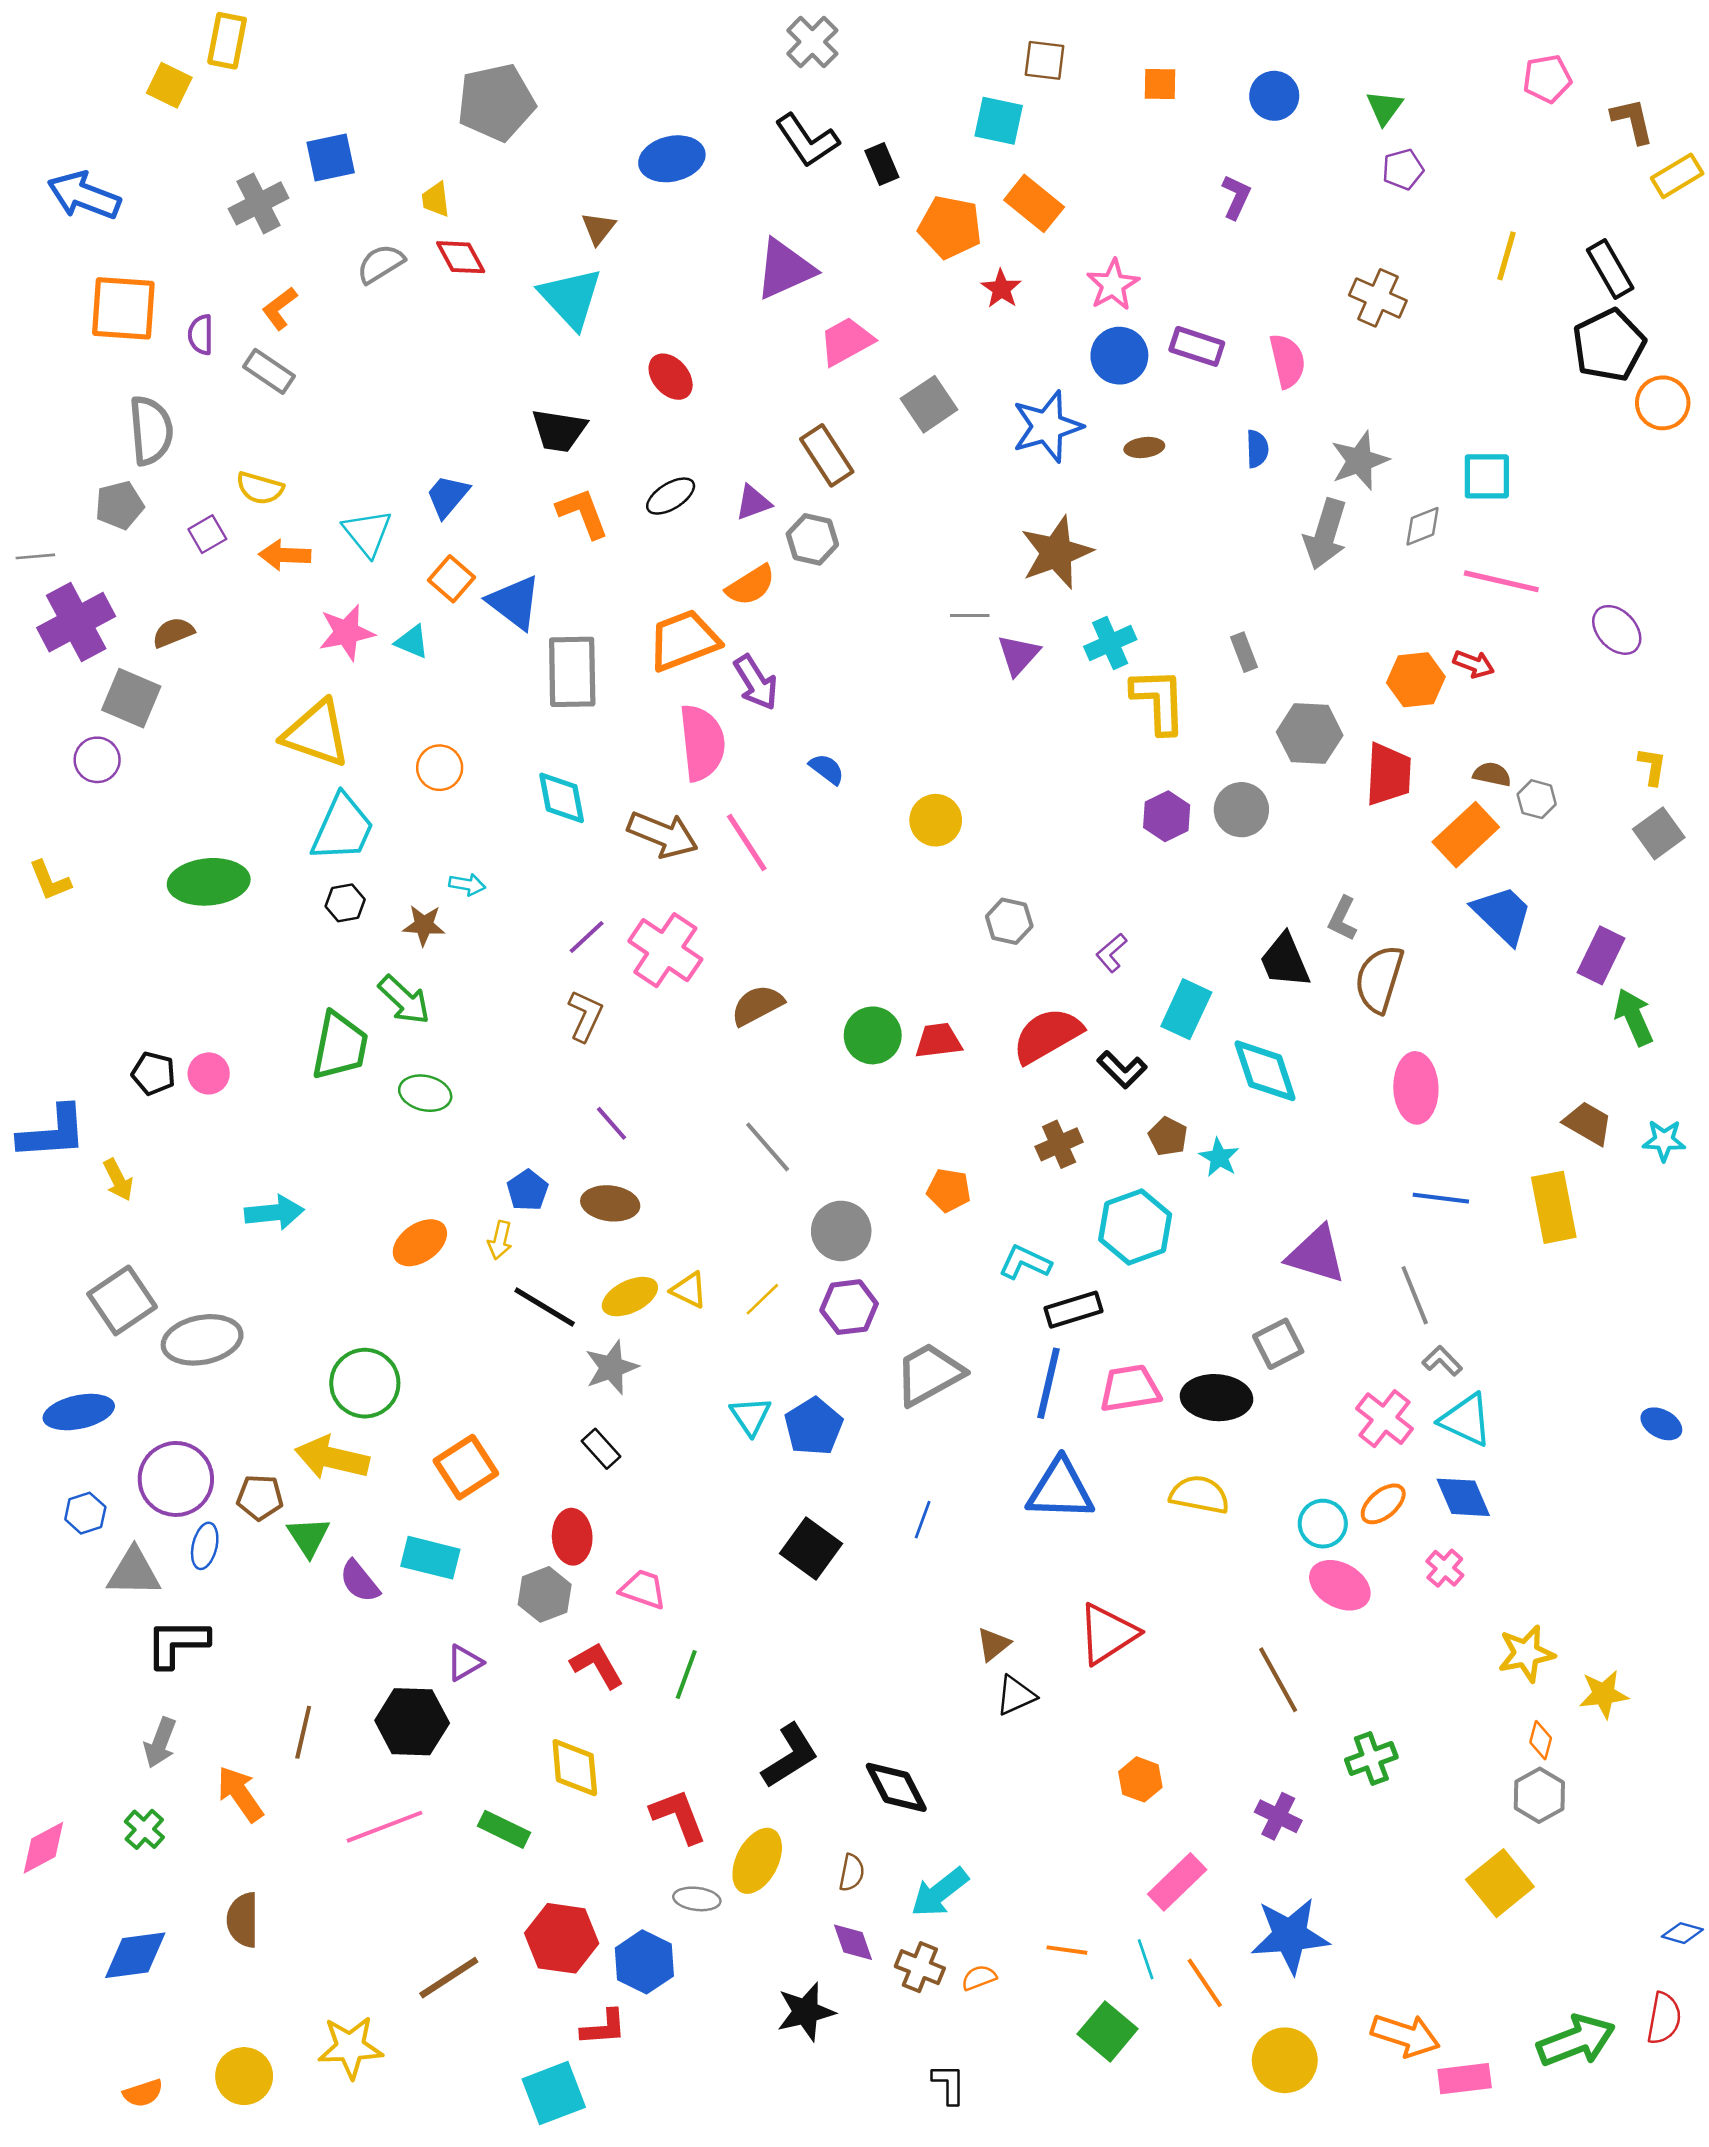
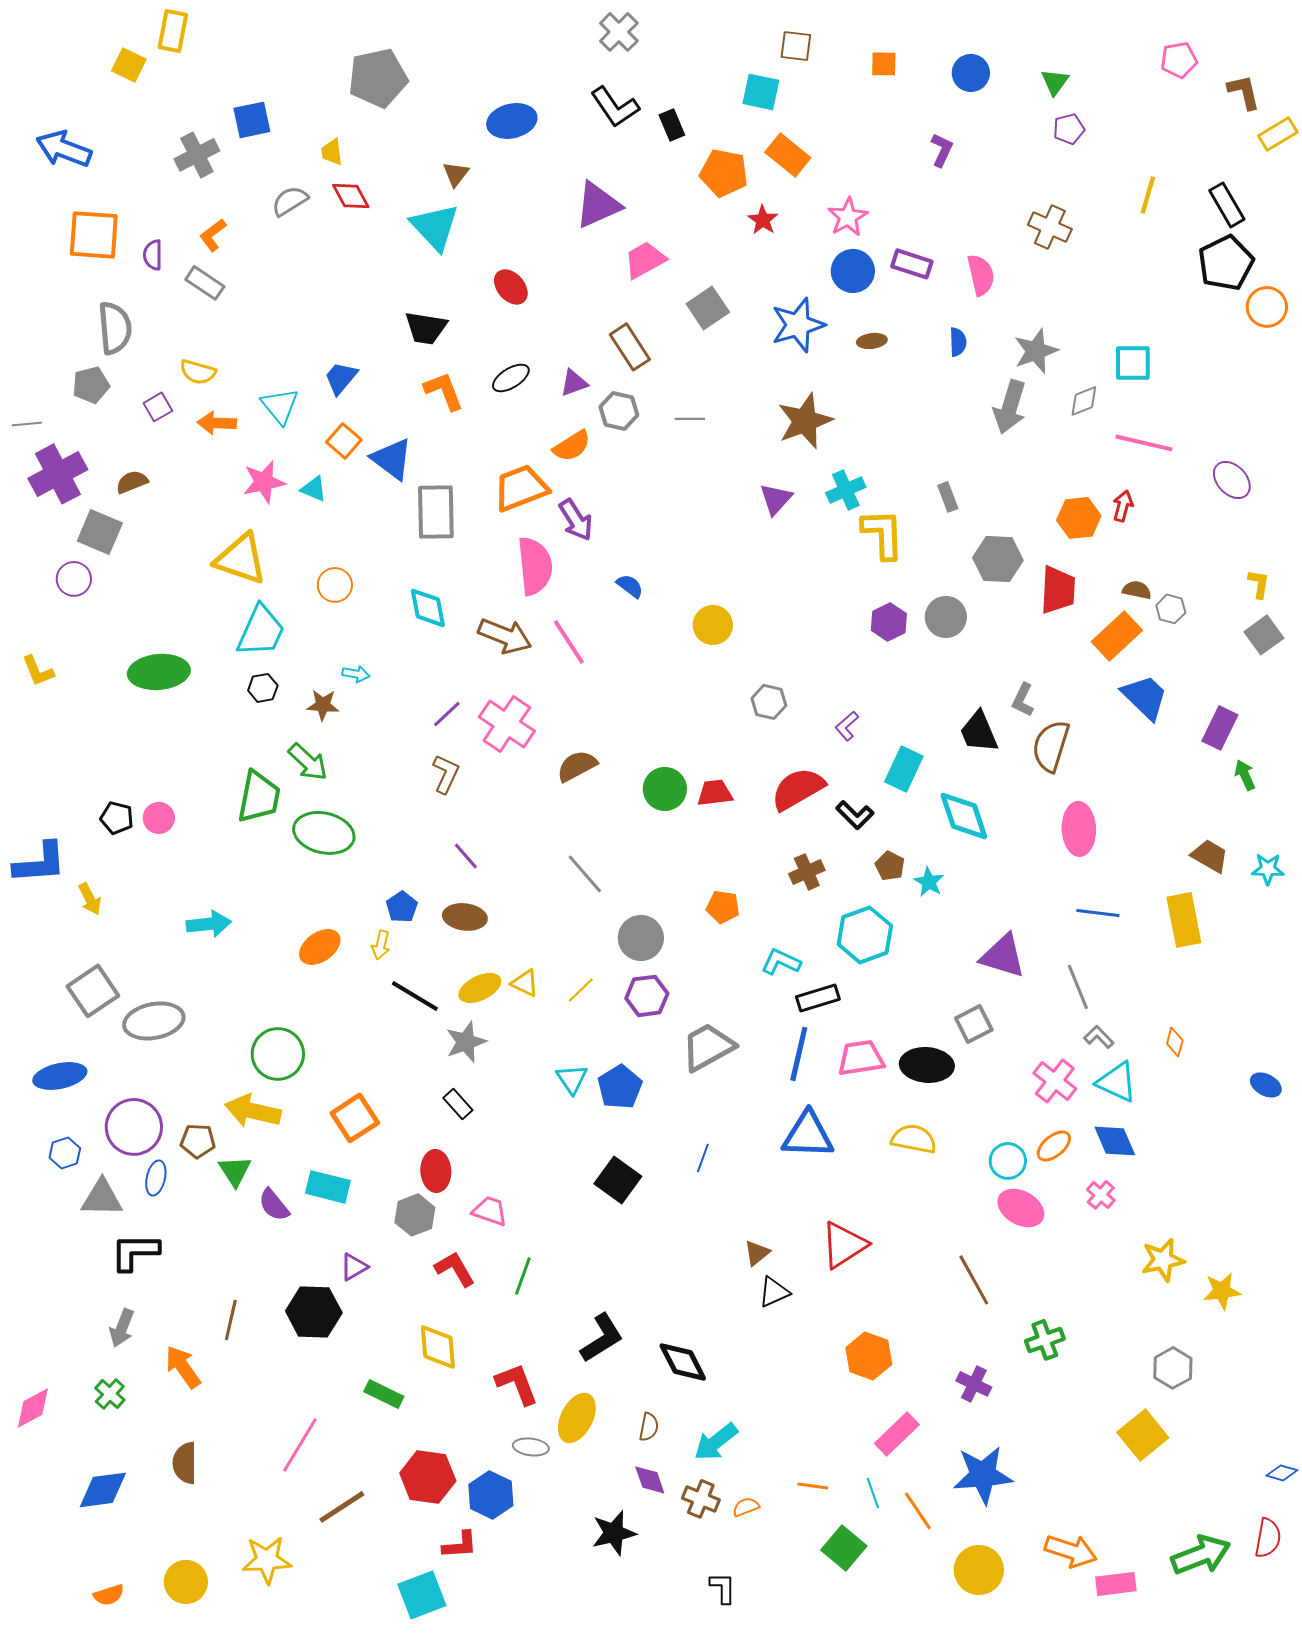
gray line: (970, 615) -> (690, 419), moved
red arrow: (1474, 664) -> (1123, 506), turned -96
green arrow: (1634, 1017) -> (1245, 775), size x0.7
green ellipse: (425, 1093) -> (324, 833), size x1.5
orange diamond: (1541, 1740) -> (1175, 1042), moved
orange hexagon: (1140, 1779) -> (869, 1356), size x1.4
pink line: (384, 1827) -> (300, 1445), moved, turned -38

